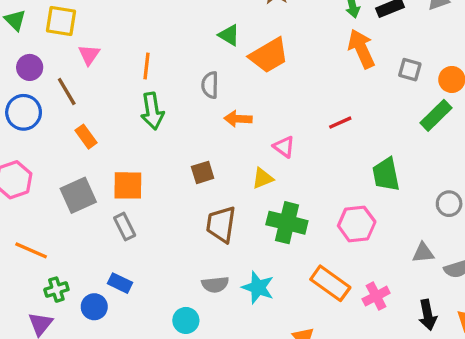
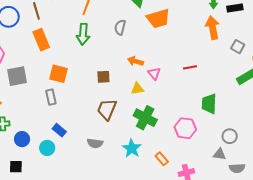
orange arrow: (238, 119) -> (135, 61), moved
orange rectangle: (86, 137) -> (41, 40), size x1.5
gray square: (78, 195) -> (17, 76), moved
gray circle: (449, 204) -> (230, 136), moved
blue rectangle: (120, 283) -> (59, 130), moved
orange rectangle: (330, 283) -> (162, 159), size x0.6
cyan star: (258, 287) -> (132, 148), moved
cyan circle: (186, 320) -> (47, 148), moved

